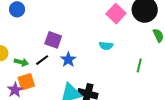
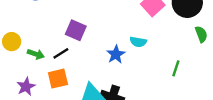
blue star: (68, 60) -> (116, 54), moved
orange square: (26, 82) -> (58, 79), moved

